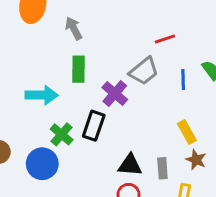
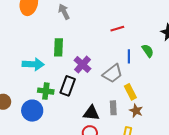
gray arrow: (74, 28) -> (64, 12), moved
gray trapezoid: (144, 71) -> (113, 73), moved
green cross: (62, 134) -> (46, 91), turned -35
gray rectangle: (162, 168) -> (113, 108), moved

